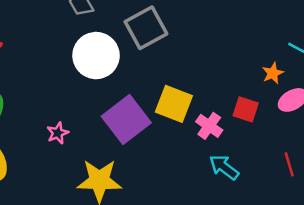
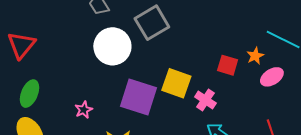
red square: (246, 109) -> (228, 65), moved
purple square: (126, 119) -> (138, 97), turned -33

